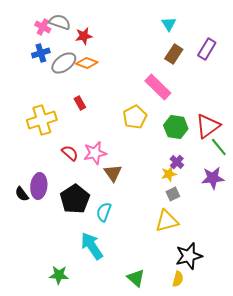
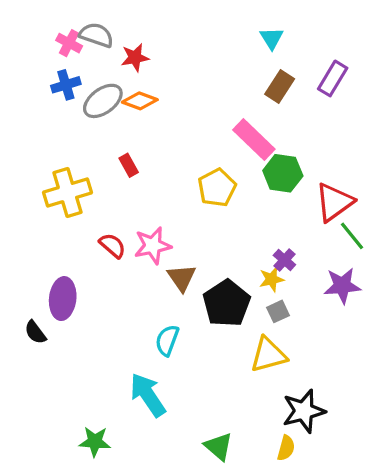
green hexagon: (176, 127) -> (283, 173), moved
black semicircle: (22, 194) -> (35, 332), moved
black pentagon: (75, 199) -> (227, 303), moved

